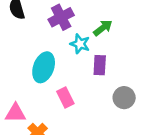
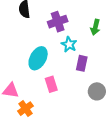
green arrow: (103, 28) -> (95, 27), moved, turned 133

